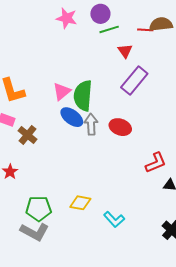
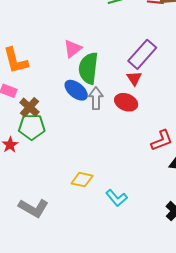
red triangle: (125, 51) -> (134, 78), moved
pink triangle: (62, 91) -> (73, 49), moved
green pentagon: (39, 209) -> (32, 127), moved

